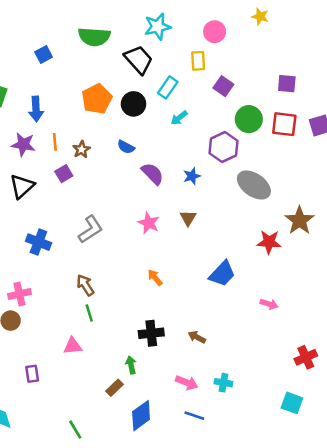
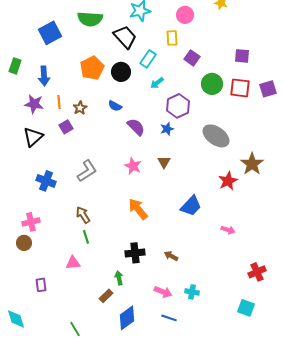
blue square: (44, 54) -> (50, 33), size x1.6
purple hexagon: (223, 147) -> (178, 106), moved
red star: (269, 242) -> (228, 181), turned -30
orange arrow: (155, 277) -> (138, 209), size x1.6

